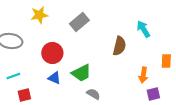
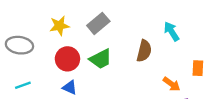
yellow star: (39, 15) -> (59, 26), moved
green trapezoid: (81, 73) -> (101, 59), moved
orange arrow: (143, 75) -> (172, 84), turned -63

